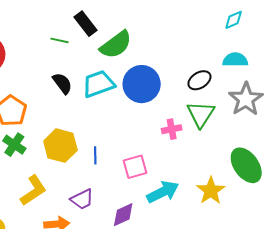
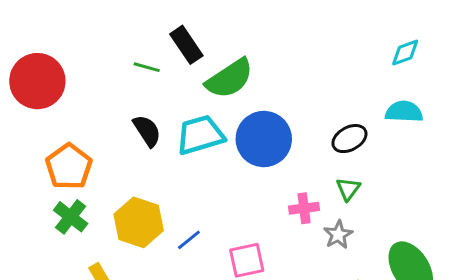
gray star: (246, 99) -> (338, 235), moved, size x0.6
green triangle: (201, 114) -> (348, 189), size x0.6
blue line: (95, 155) -> (189, 240), turned 48

